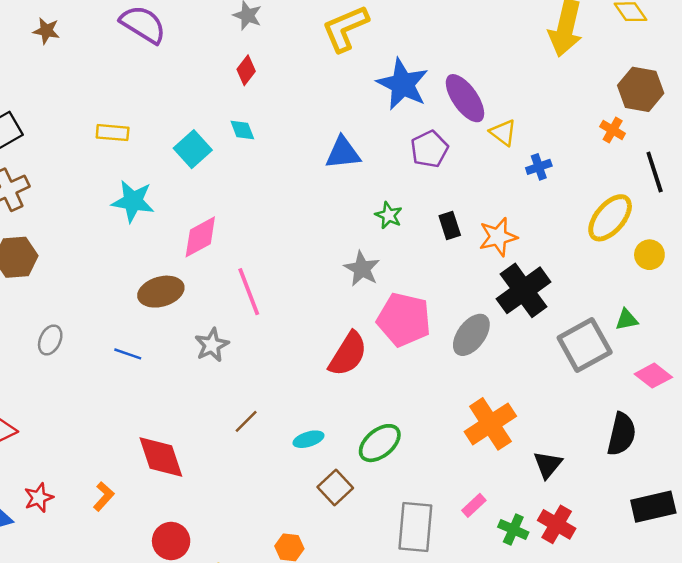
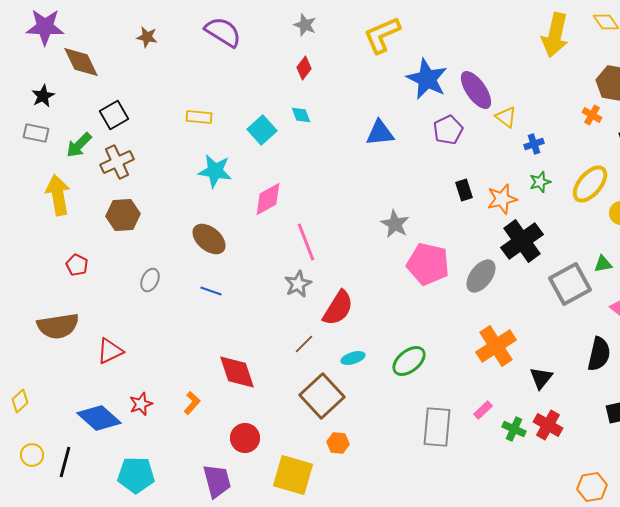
green star: (389, 215) -> (540, 182), moved, turned 30
brown ellipse: (161, 292) -> (209, 239), moved, turned 56
gray star: (212, 345) -> (298, 284), moved
red semicircle: (348, 354) -> (338, 308), moved
brown square: (335, 488) -> (322, 396), moved, size x1.6

